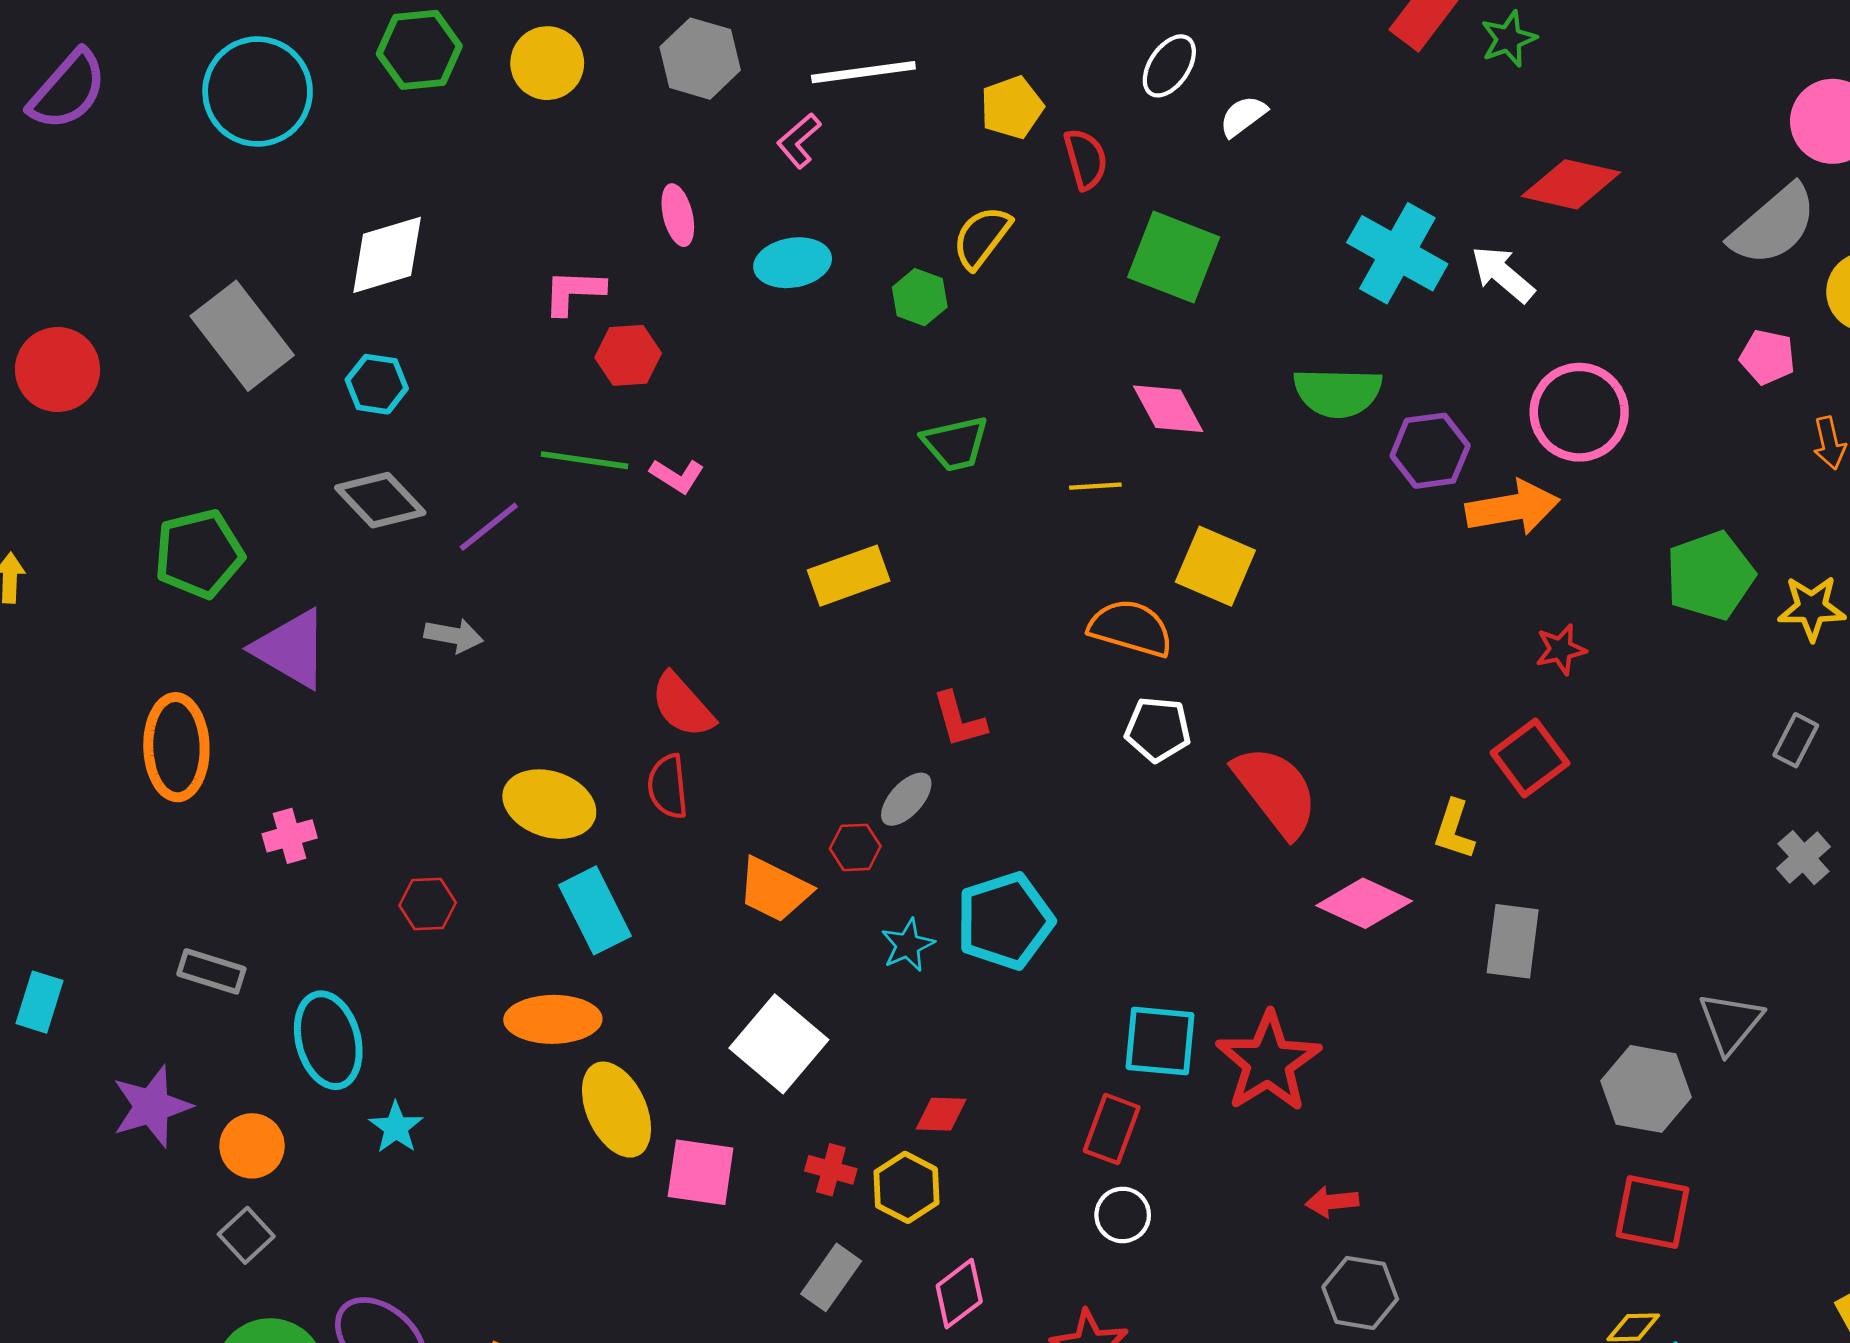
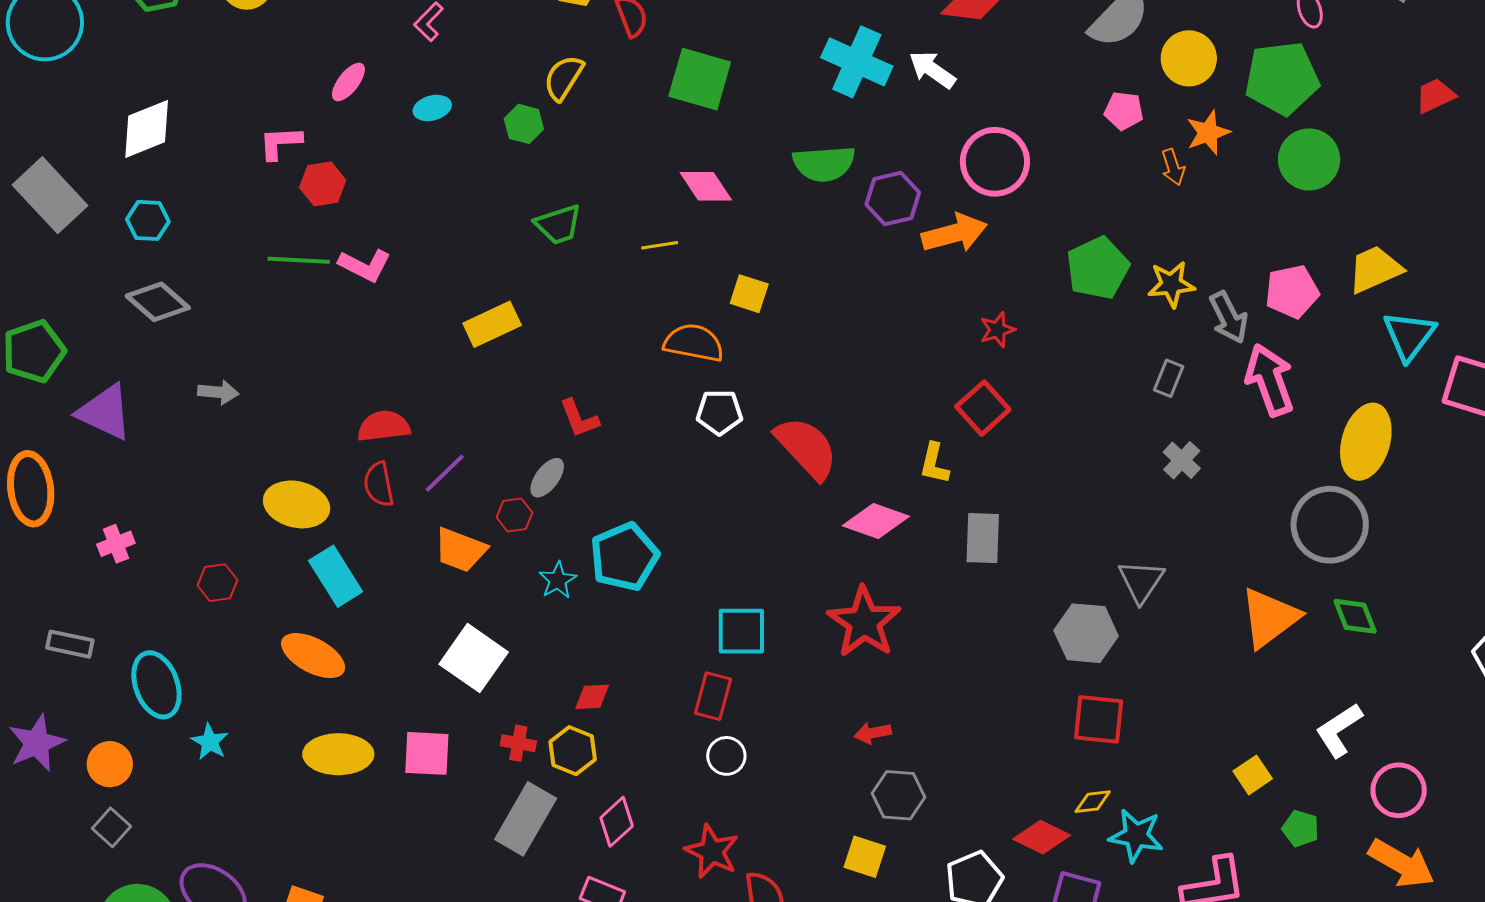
pink ellipse: (678, 215) -> (348, 82), turned 57
cyan ellipse: (793, 263) -> (432, 108), size x0.7
pink L-shape: (677, 476) -> (365, 265), size x1.4
purple line: (489, 527) -> (445, 473), moved
yellow square: (1215, 566) -> (749, 294), size x0.7
red semicircle: (682, 705) -> (384, 426), turned 130
orange ellipse: (553, 1019) -> (313, 656), turned 34
red star: (1268, 1062) -> (864, 622), moved
yellow ellipse: (617, 1110) -> (338, 754), moved, turned -60
gray rectangle: (831, 1277) -> (526, 819), size x1.5

